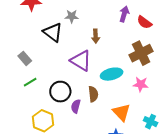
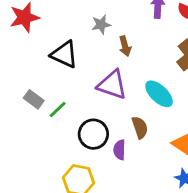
gray star: (72, 16) -> (101, 24), moved
cyan ellipse: (112, 74) -> (159, 94), turned 70
green line: (30, 82) -> (58, 109), moved

